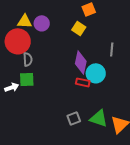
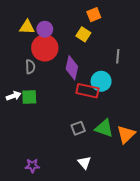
red circle: (18, 41) -> (45, 48), moved
purple diamond: (81, 62) -> (72, 68), moved
green square: (27, 79) -> (29, 97), moved
red rectangle: (83, 82) -> (88, 91), size x1.5

